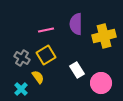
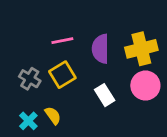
purple semicircle: (76, 24) -> (101, 49), moved
yellow semicircle: (38, 77) -> (53, 115), moved
pink circle: (101, 83) -> (145, 86), moved

